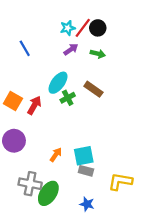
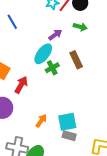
purple arrow: (71, 49) -> (55, 35), moved
brown rectangle: (93, 89) -> (76, 60), turned 30
red arrow: (34, 105) -> (21, 85), moved

